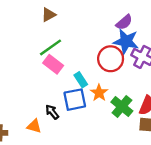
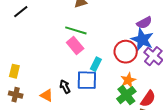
green line: (51, 47) -> (76, 30), turned 40
cyan rectangle: (81, 80) -> (96, 64), turned 48
orange star: (99, 93) -> (128, 80), moved

